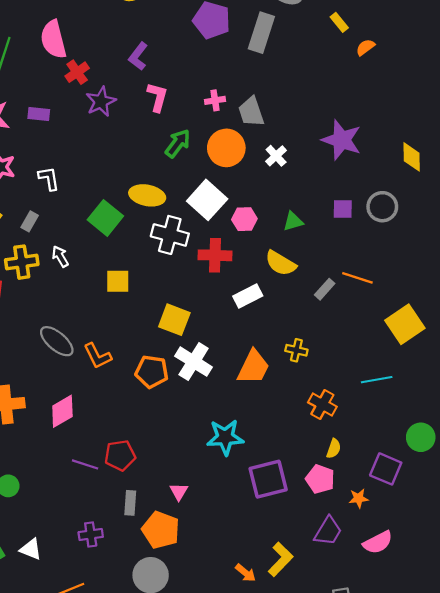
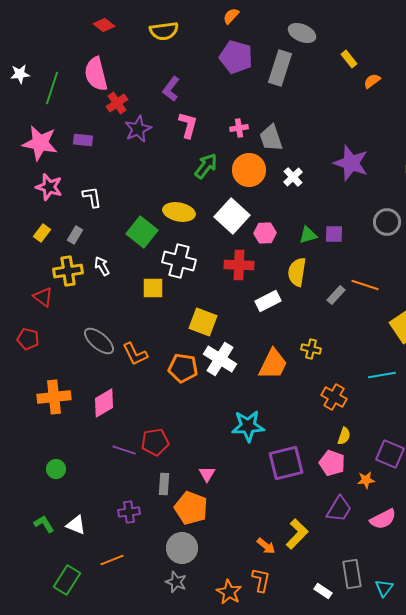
purple square: (343, 209) -> (334, 234), moved
white cross: (170, 235) -> (179, 261), moved
yellow semicircle: (281, 263) -> (297, 272), turned 68

